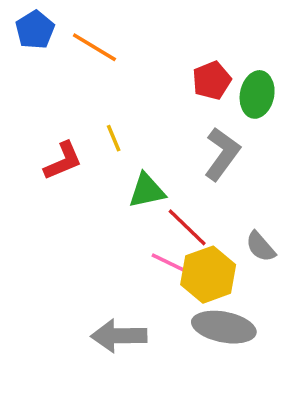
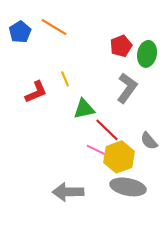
blue pentagon: (35, 30) -> (20, 32), moved

